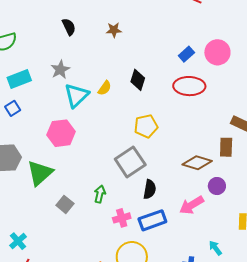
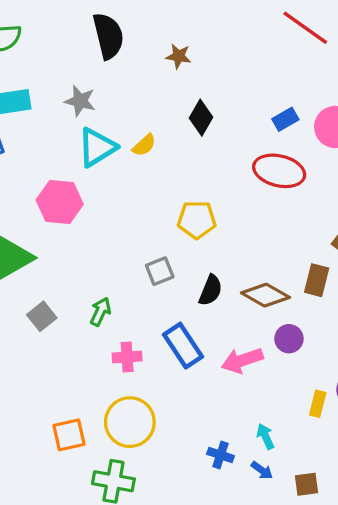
black semicircle: (69, 27) -> (108, 36), size x1.6
gray star: (60, 70) -> (80, 101), turned 30
black diamond: (138, 80) -> (201, 118), moved
gray square: (130, 162) -> (160, 271), size x0.6
black semicircle: (150, 189) -> (211, 290), moved
blue rectangle: (152, 220) -> (183, 346), moved, turned 64

